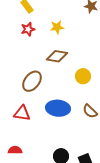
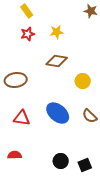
brown ellipse: (32, 81) -> (16, 80), moved, turned 45
blue ellipse: (58, 108) -> (58, 113), turned 35

